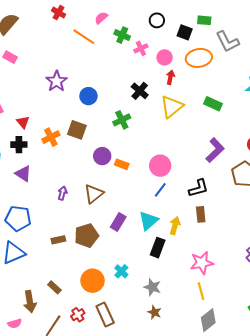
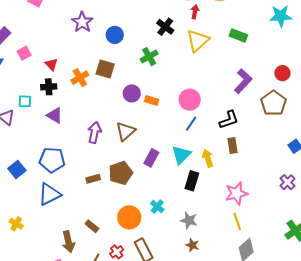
purple arrow: (62, 193) -> (94, 132), size x1.5
yellow arrow: (175, 226) -> (208, 158), turned -30

